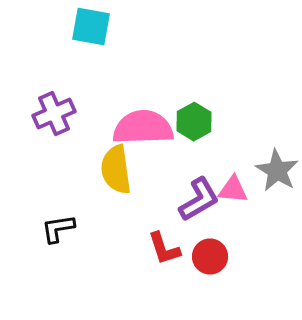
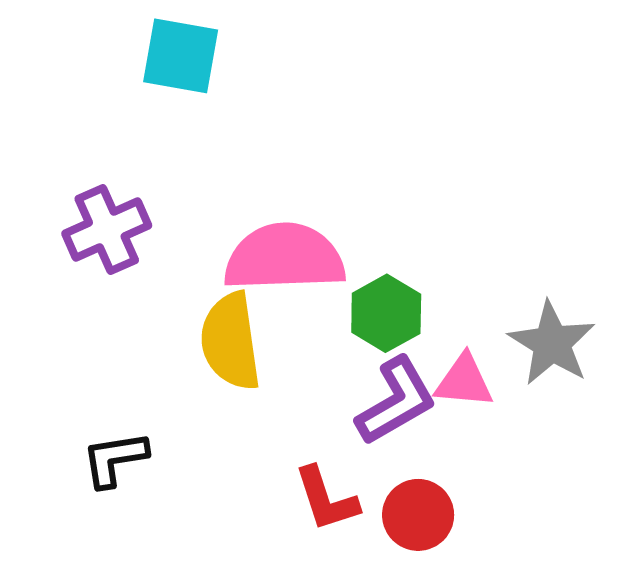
green hexagon: (194, 122) -> (386, 313), moved

